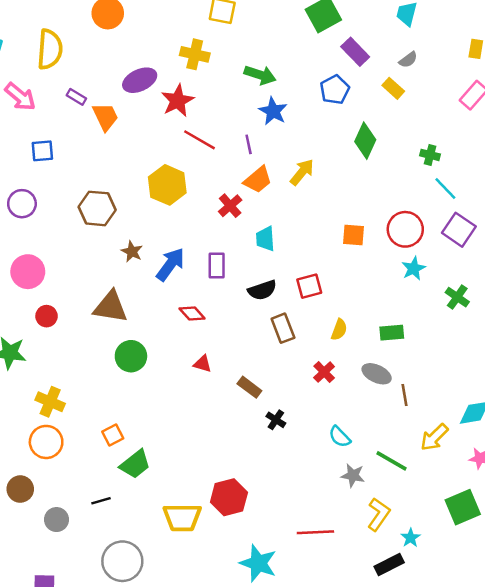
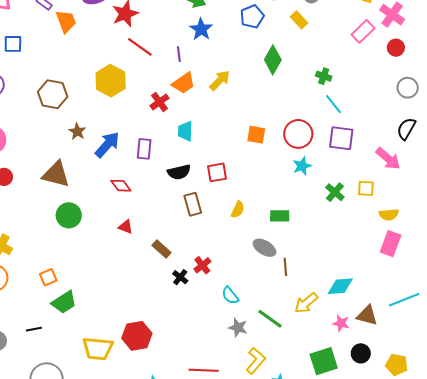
purple square: (459, 230) -> (341, 138), turned -32
red cross: (324, 372) -> (202, 265), moved

